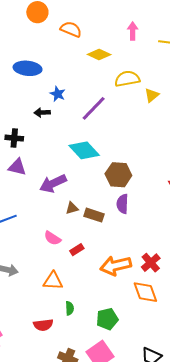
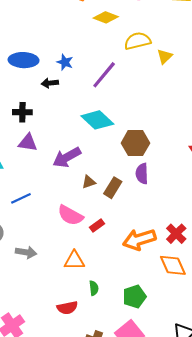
blue ellipse: (28, 68) -> (24, 60), moved
brown rectangle: (94, 215) -> (113, 188), turned -72
pink semicircle: (52, 238) -> (70, 215), size x1.4

